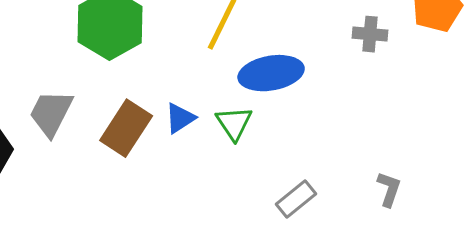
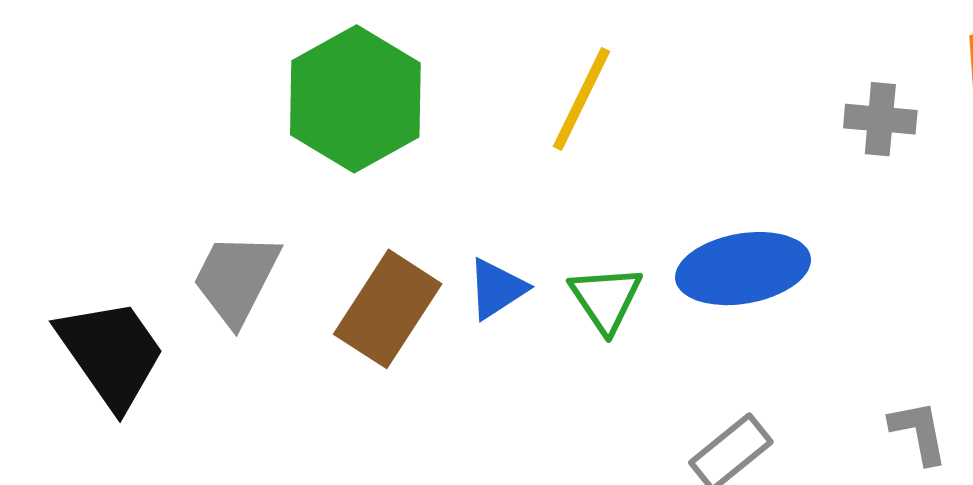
blue ellipse: (271, 73) -> (743, 269), moved
gray L-shape: (389, 189) -> (919, 432), turned -30

